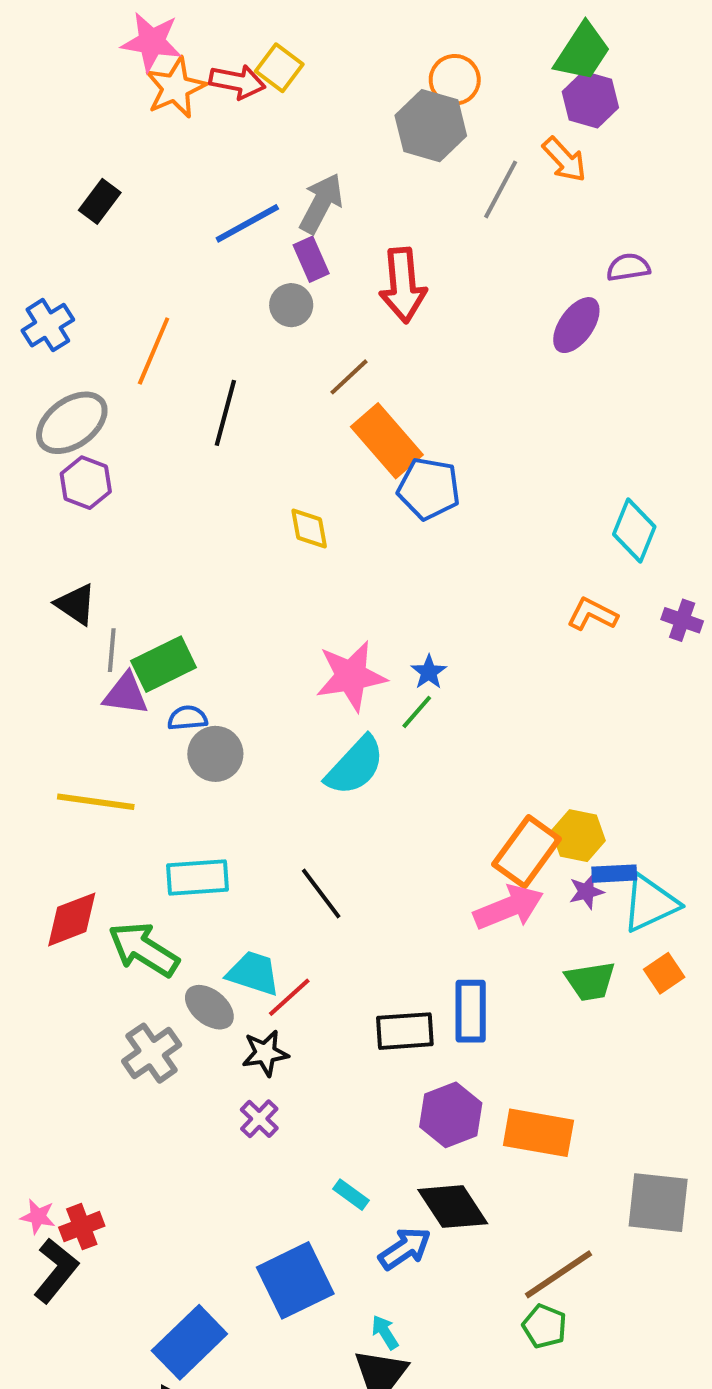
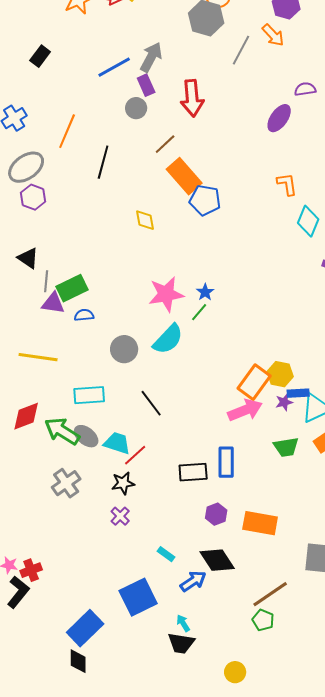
orange L-shape: (592, 614) -> (287, 184), moved, turned 55
gray circle: (215, 754) -> (124, 349), moved
gray ellipse: (209, 1007) -> (86, 436), moved
purple hexagon: (451, 1115) -> (216, 514), size x0.7

